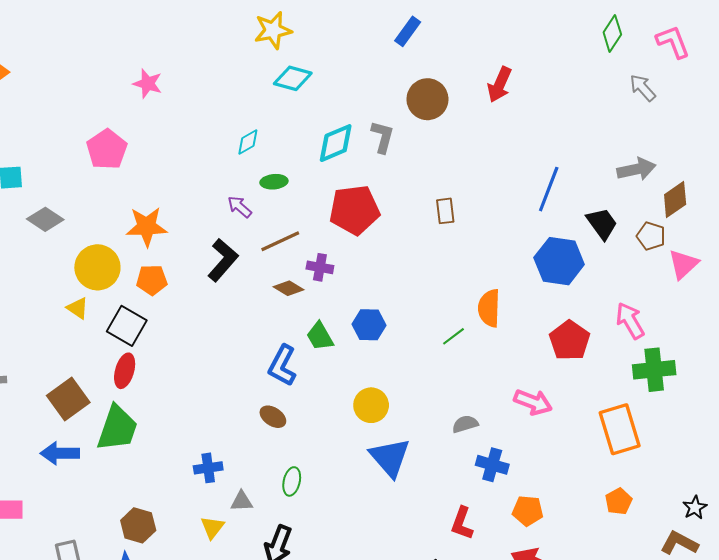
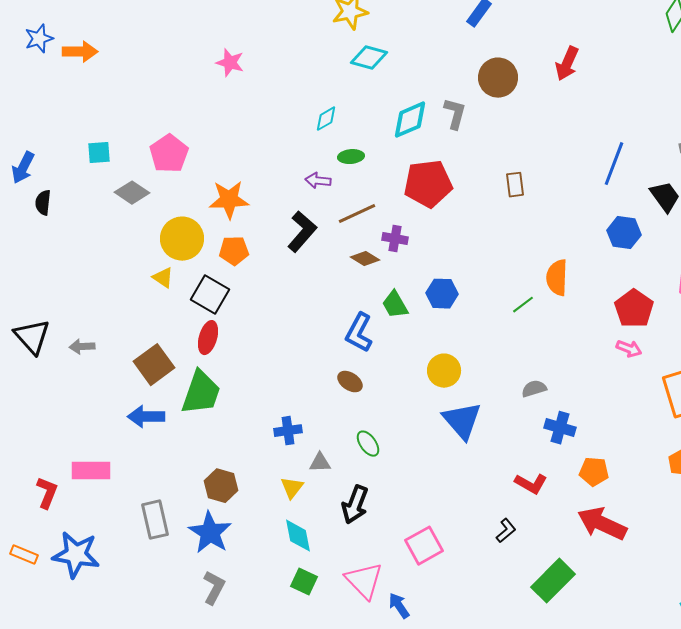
pink pentagon: (107, 149) -> (169, 154), moved
purple arrow: (239, 207) -> (318, 181), turned -35
blue hexagon: (559, 261) -> (624, 233), size x0.7
pink arrow: (533, 402) -> (629, 349), moved, size x0.7
green ellipse: (292, 481) -> (368, 444), turned -48
red L-shape: (462, 523) -> (531, 484), turned -80

